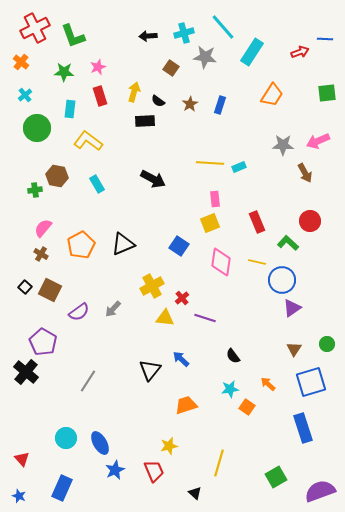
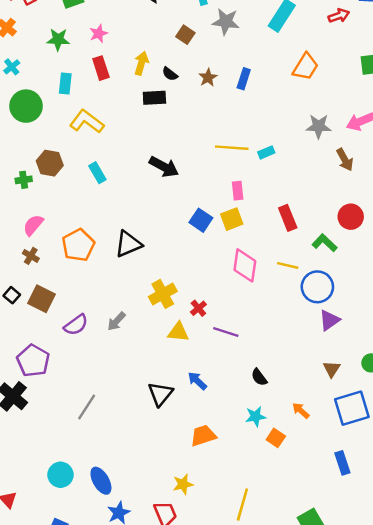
blue square: (179, 246) -> (201, 220), moved
blue rectangle: (303, 428) -> (342, 463), size x0.7

